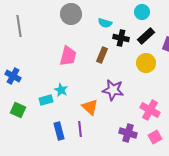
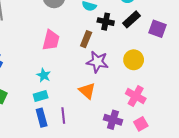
yellow circle: (146, 63) -> (134, 60), moved
purple star: (113, 90) -> (97, 62), moved
cyan rectangle: (46, 100) -> (41, 96), moved
orange triangle: (90, 107) -> (87, 91), moved

